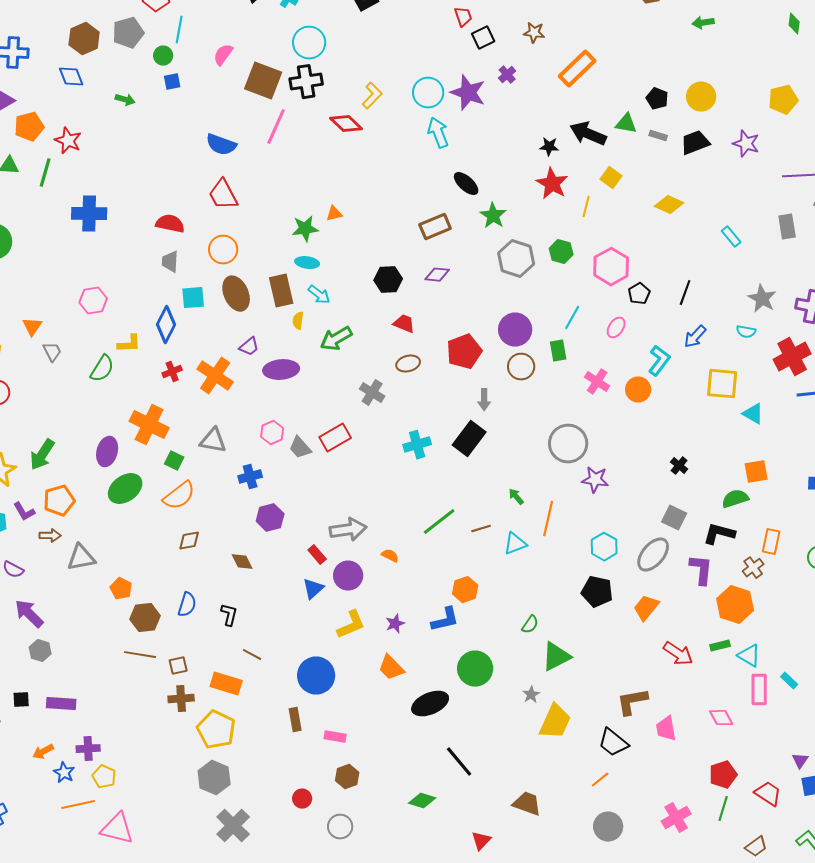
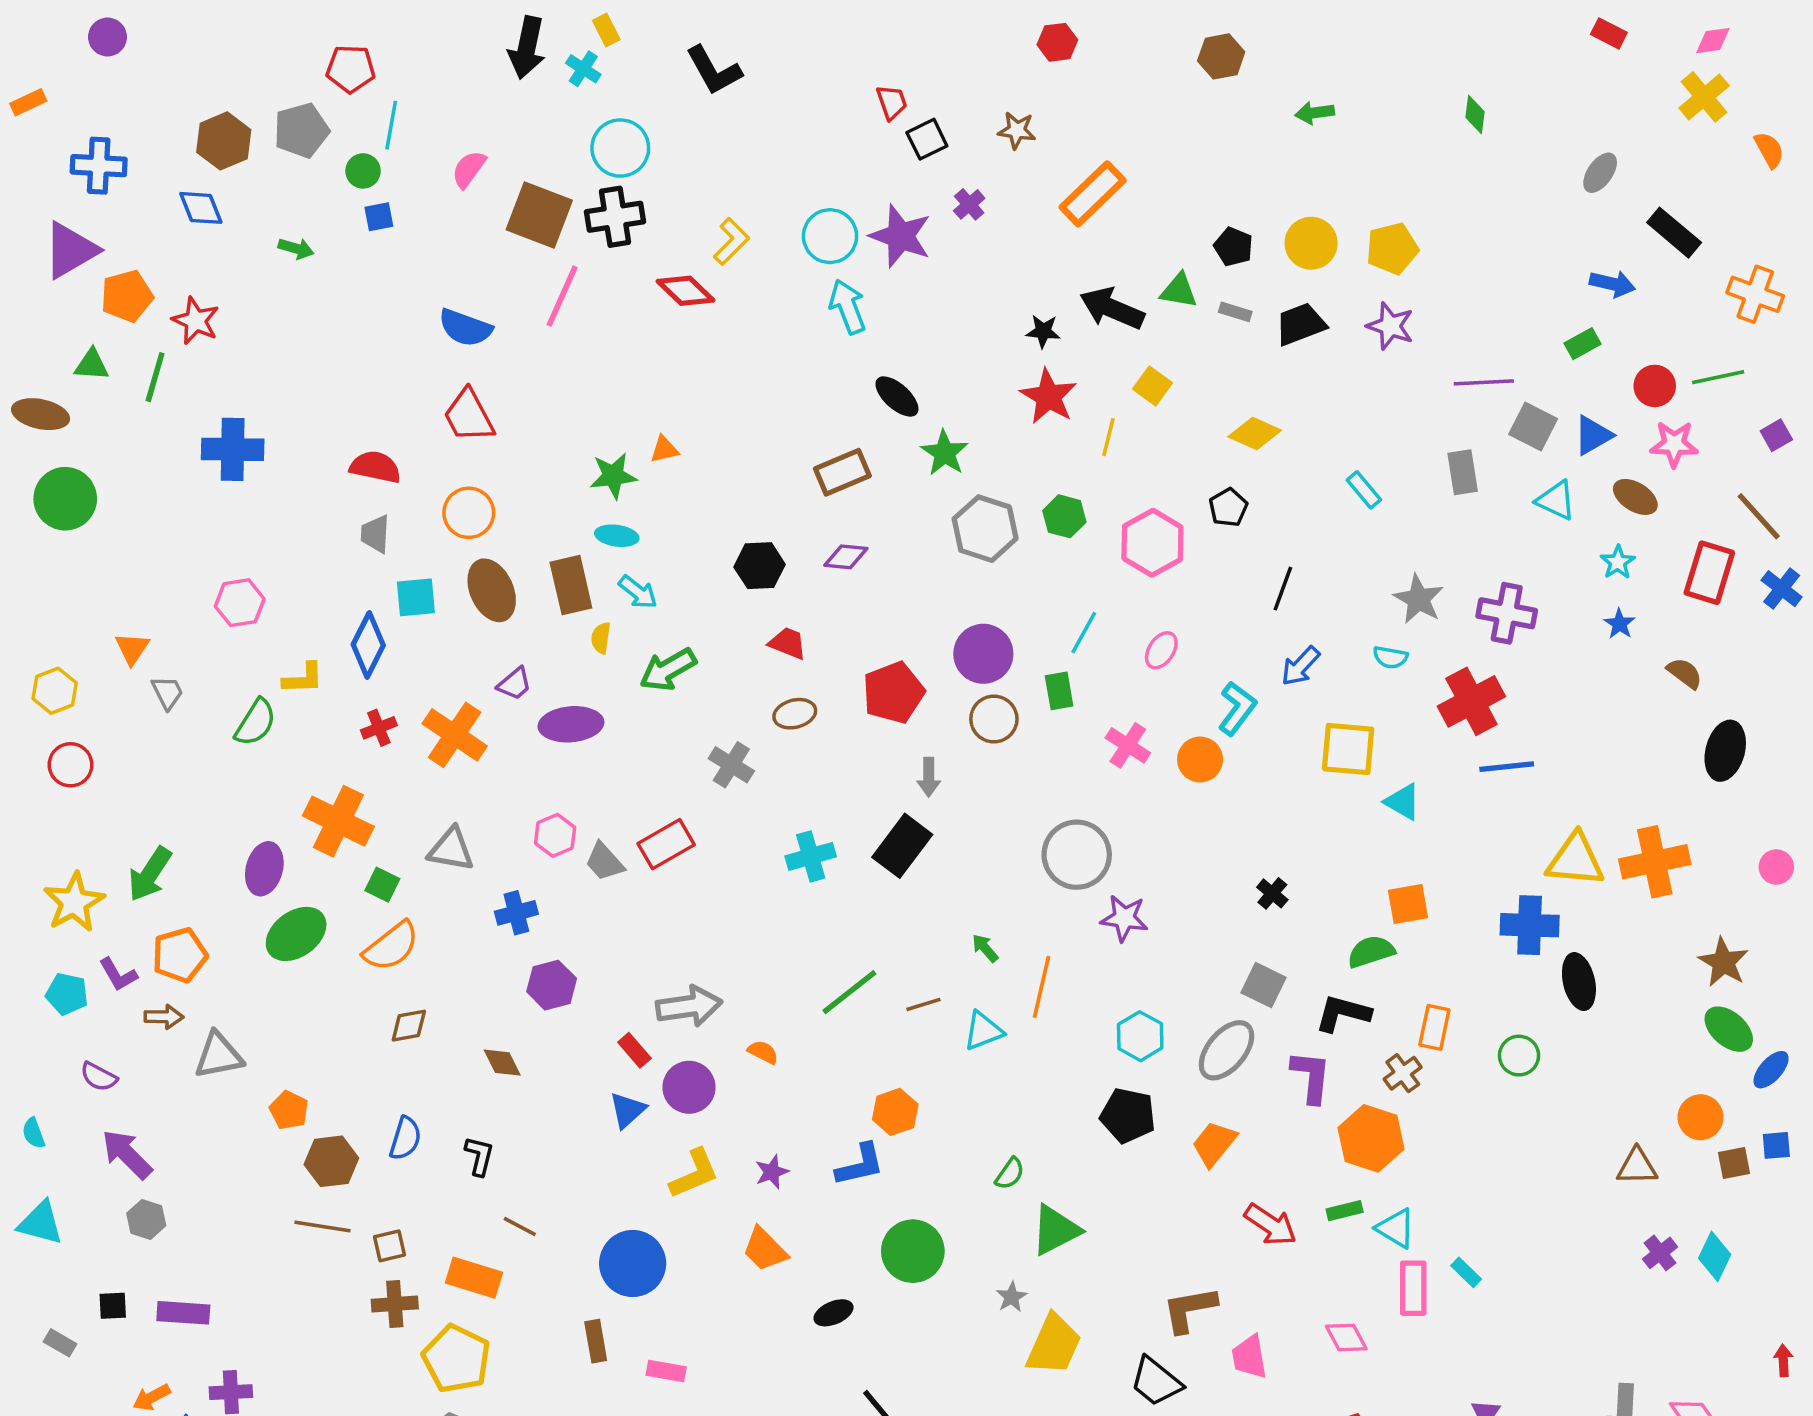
yellow pentagon: (783, 100) -> (1392, 248), moved
black pentagon: (639, 294) -> (1228, 508), moved
black ellipse: (430, 704) -> (834, 1313), size x0.6

